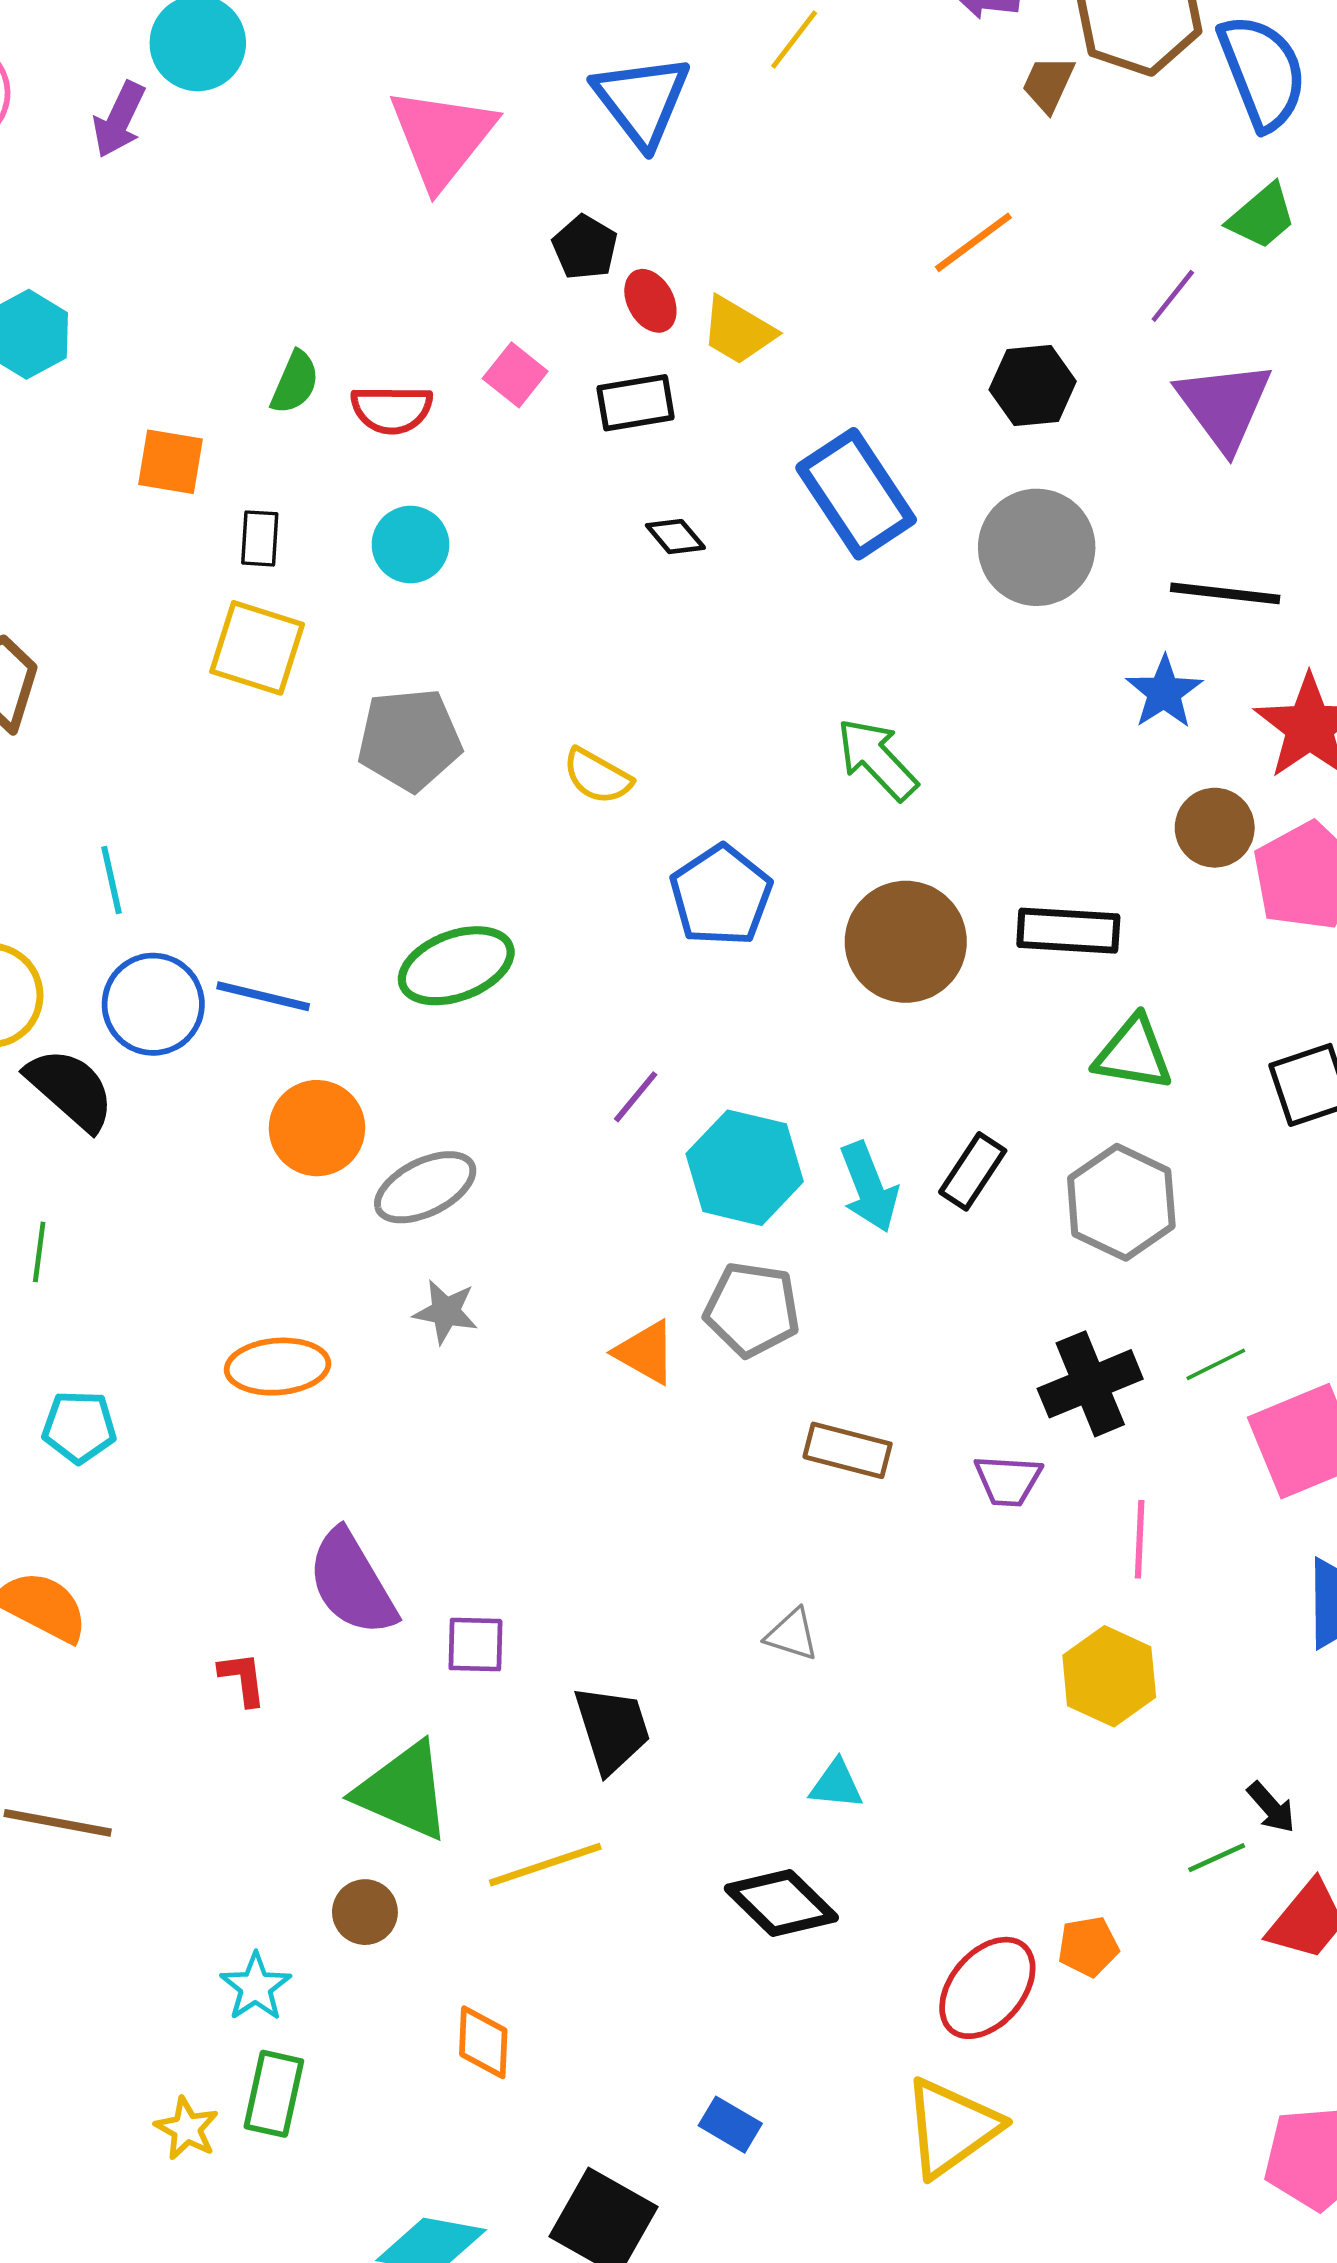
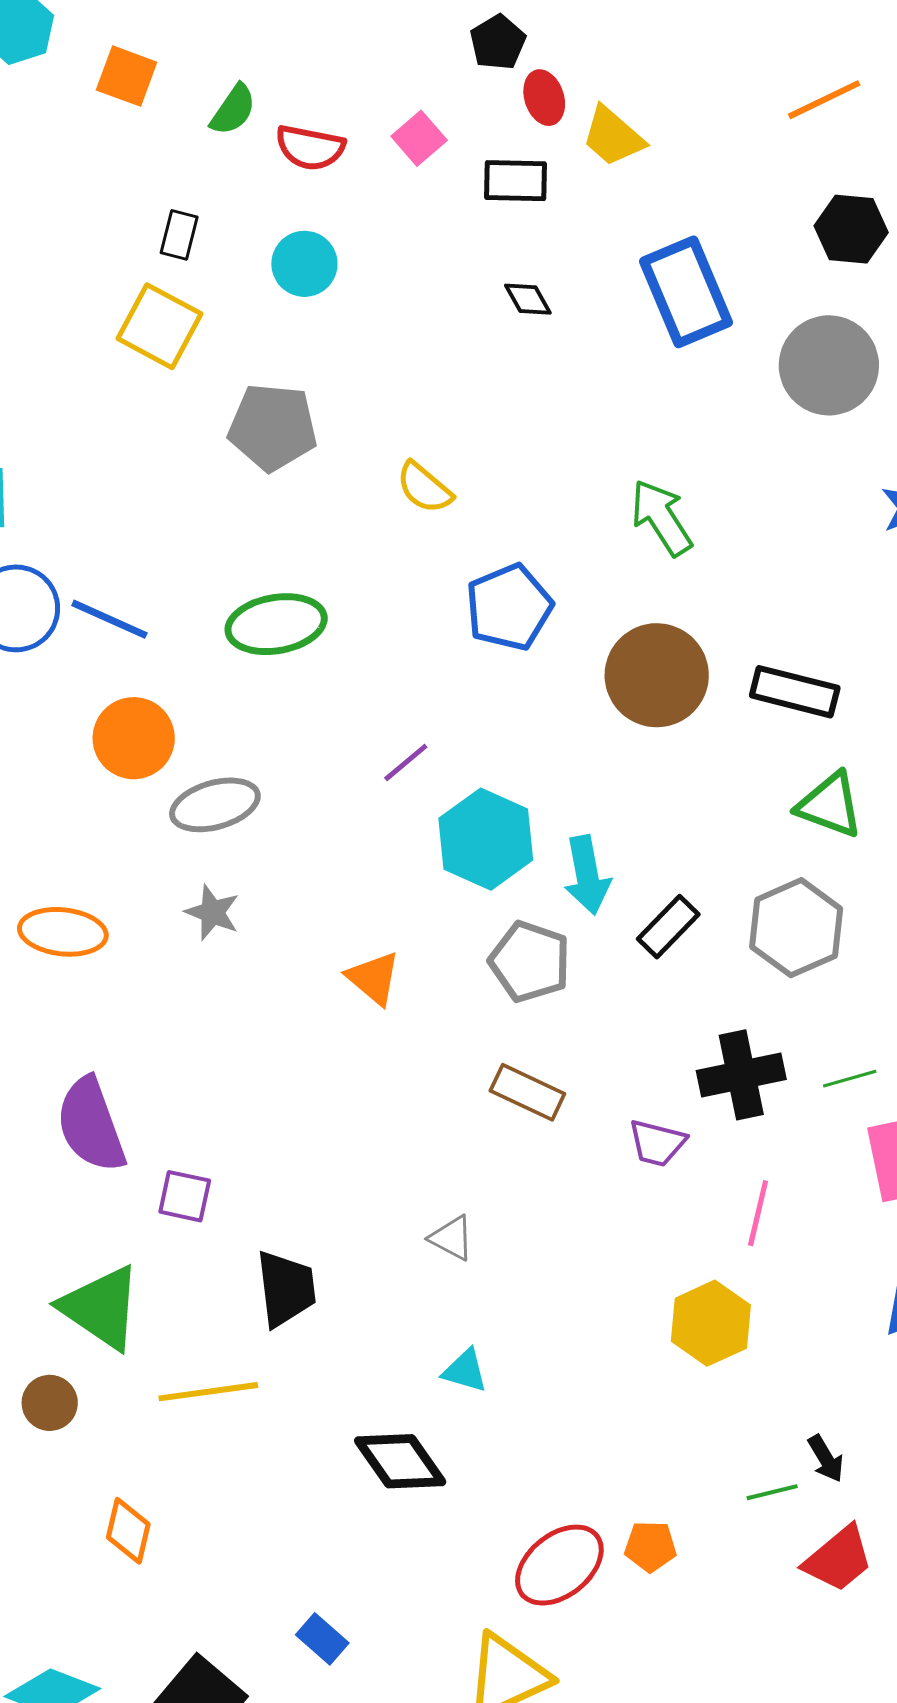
orange square: (171, 462) -> (127, 76), moved
black rectangle: (973, 1171) -> (668, 927), moved
gray pentagon: (752, 1309) -> (530, 962), moved

